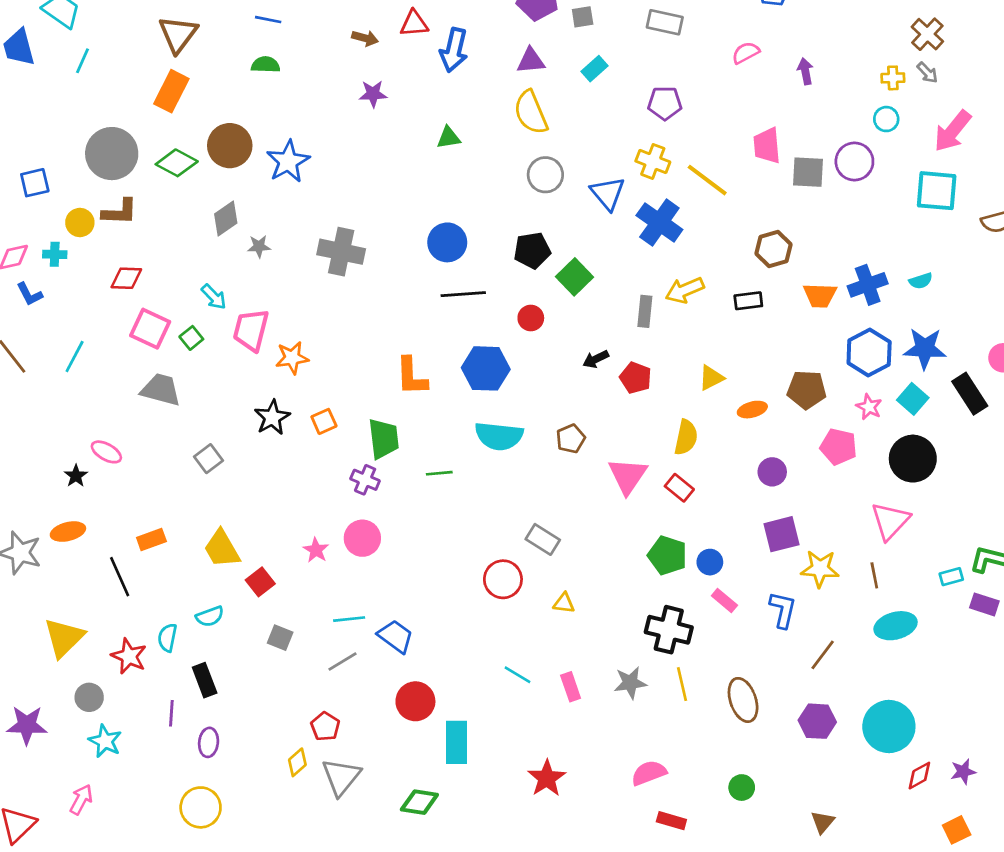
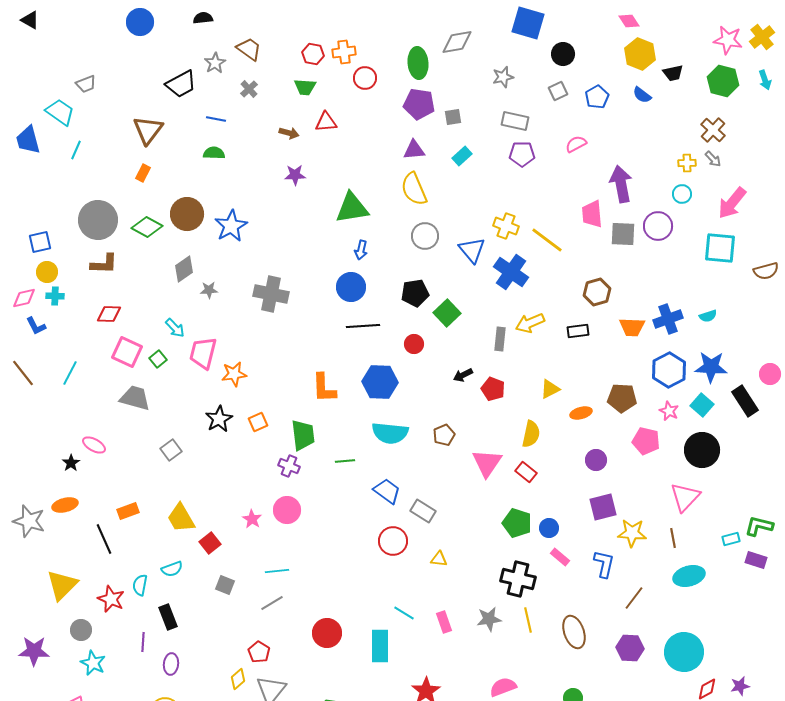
blue arrow: (454, 50) -> (361, 250), moved, size x0.6
purple arrow: (805, 71) -> (621, 184), moved, size x1.8
orange rectangle: (171, 91) -> (143, 173), size x0.6
purple pentagon: (665, 103) -> (522, 154), moved
green triangle: (449, 138) -> (352, 208), size x1.8
yellow circle: (80, 223) -> (47, 272), moved
blue trapezoid: (396, 636) -> (387, 491), moved
cyan rectangle: (457, 742) -> (380, 646), moved

